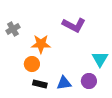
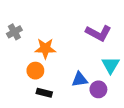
purple L-shape: (74, 25) -> (98, 33), moved
blue triangle: (64, 83) -> (80, 79), moved

